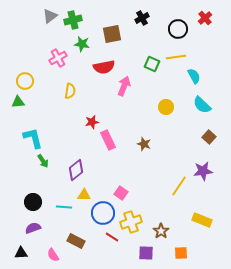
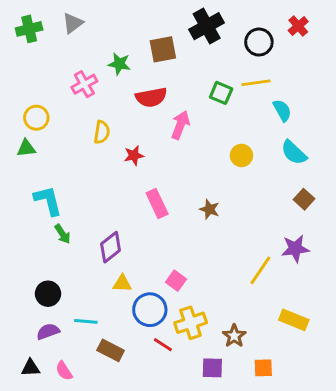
black cross: (142, 18) -> (207, 26), size x1.6
green cross: (73, 20) -> (29, 29), moved
red star: (92, 122) -> (134, 155), moved
cyan line: (64, 207) -> (86, 321), moved
pink semicircle: (53, 255) -> (64, 371), moved

